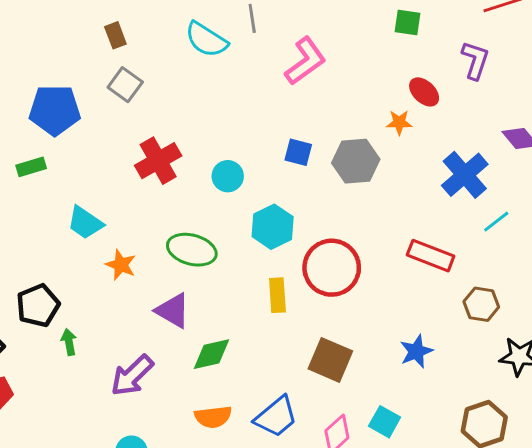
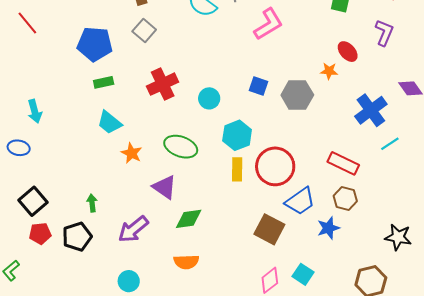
green rectangle: (31, 167) -> (104, 82), moved
yellow rectangle: (277, 295) -> (237, 169), moved
brown hexagon: (481, 304) -> (345, 199), moved
black pentagon: (38, 305) -> (77, 237), moved
blue trapezoid: (276, 417) -> (300, 201), moved

